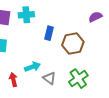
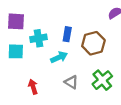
cyan cross: (26, 15) -> (39, 38), moved
cyan arrow: (33, 67) -> (59, 57), moved

